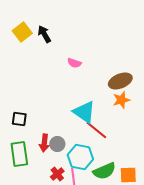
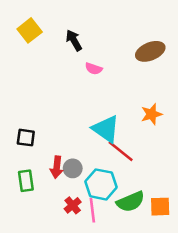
black arrow: (44, 34) -> (74, 40), moved
brown ellipse: (120, 81) -> (150, 51), moved
green rectangle: (19, 154) -> (26, 181), size x0.7

